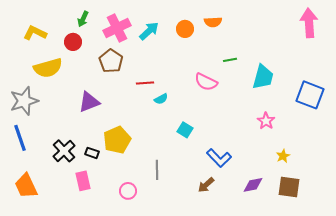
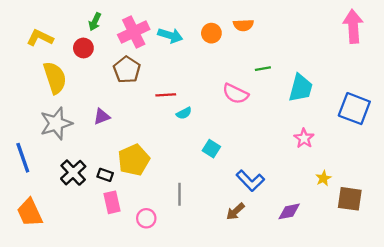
cyan arrow: (149, 31) -> (170, 35), turned 60
yellow semicircle: (48, 68) -> (55, 78), turned -92
gray star: (24, 101) -> (56, 123), moved
purple triangle: (89, 102) -> (102, 117), size x0.7
pink rectangle: (83, 181) -> (112, 202), moved
brown square: (289, 187) -> (350, 199), moved

